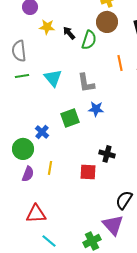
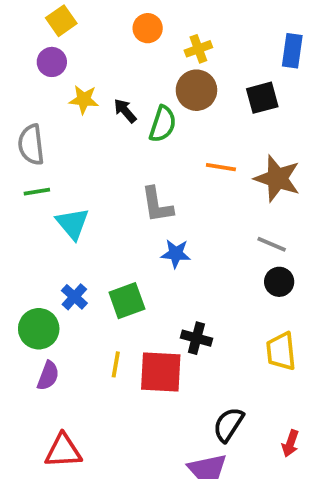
orange line: (120, 63) -> (221, 167), turned -70
cyan triangle: (53, 78) -> (72, 224), moved
green square: (70, 118) -> (127, 301), moved
yellow line: (50, 168) -> (116, 364), moved
red square: (88, 172) -> (161, 372), size x1.4

